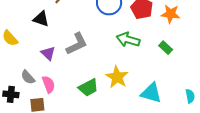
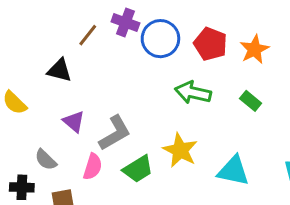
orange star: (171, 14) -> (254, 49), turned -30
gray L-shape: (77, 44) -> (115, 133), moved
pink semicircle: (49, 84) -> (93, 167), moved, turned 42

